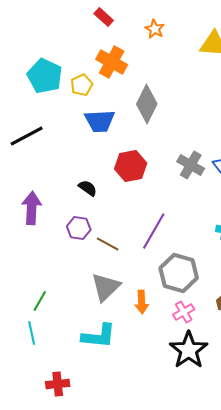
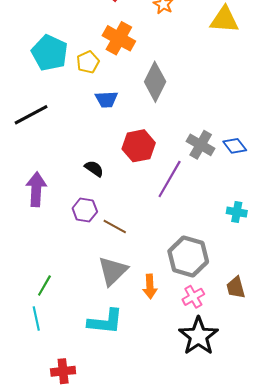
blue trapezoid: (100, 121) -> (106, 99), size x0.7
purple line: (154, 231) -> (170, 179), moved

